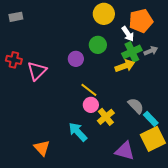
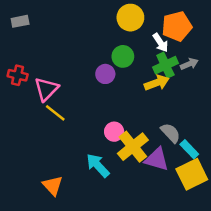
purple circle: (76, 59) -> (105, 74), moved
yellow line: (89, 90) -> (55, 113), moved
yellow cross: (106, 117) -> (133, 147), size x1.4
purple triangle: (125, 151) -> (157, 159), moved

